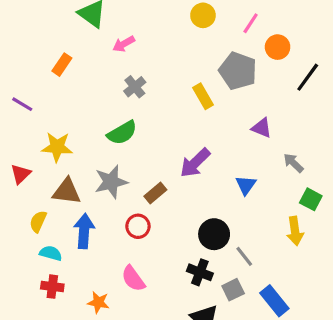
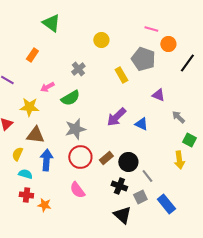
yellow circle: (203, 15) -> (101, 40), moved
pink line: (251, 23) -> (151, 29), turned 72
pink arrow: (124, 44) -> (47, 87), moved
gray star: (111, 182) -> (75, 129), moved
blue triangle: (246, 185) -> (141, 124), moved, turned -40
brown rectangle: (155, 193) -> (106, 158), moved
red circle: (138, 226) -> (80, 157), size x1.5
orange star: (98, 302) -> (44, 205), moved

